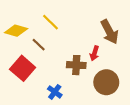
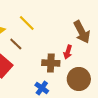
blue cross: (55, 92) -> (42, 88), moved

